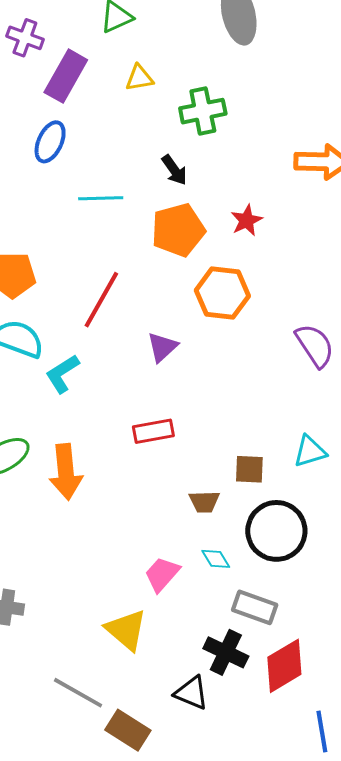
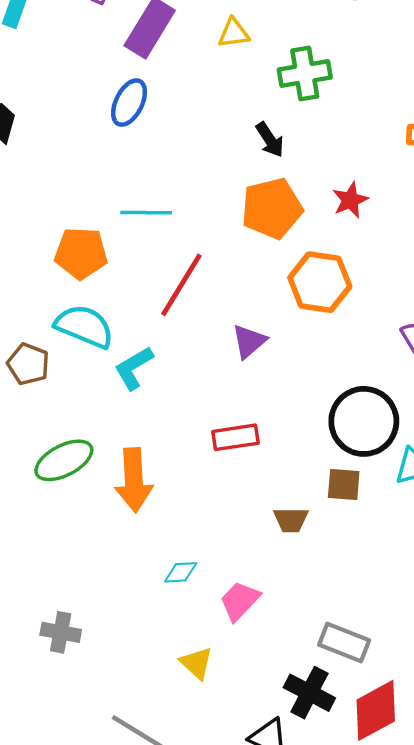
cyan line: (101, 198) -> (146, 213), moved
black circle: (276, 531) -> (364, 421), moved
cyan diamond: (216, 559) -> (181, 572), moved, turned -64
yellow triangle: (126, 630) -> (197, 663), size x0.7

